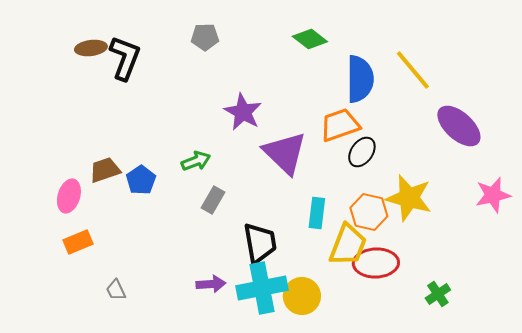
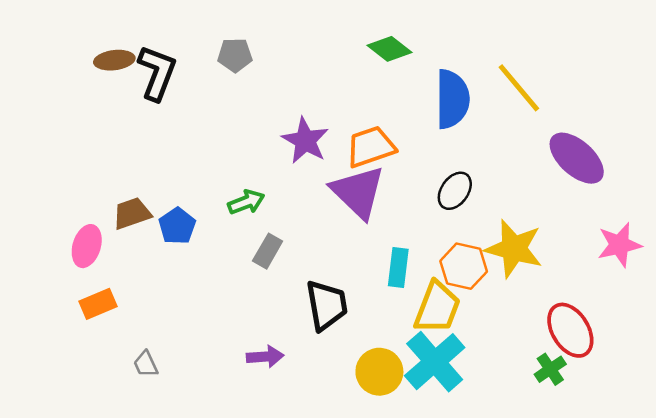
gray pentagon: (205, 37) -> (235, 55), moved
orange trapezoid: (340, 125) -> (371, 147), moved
red ellipse: (376, 263) -> (570, 330), moved, turned 60
cyan cross: (262, 288) -> (435, 362), moved, turned -30

